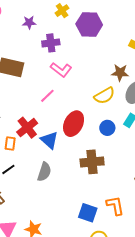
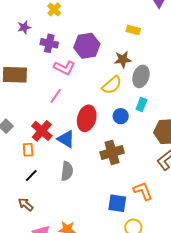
purple hexagon: (89, 24) -> (87, 46), moved
purple cross: (51, 43) -> (49, 43), turned 30

